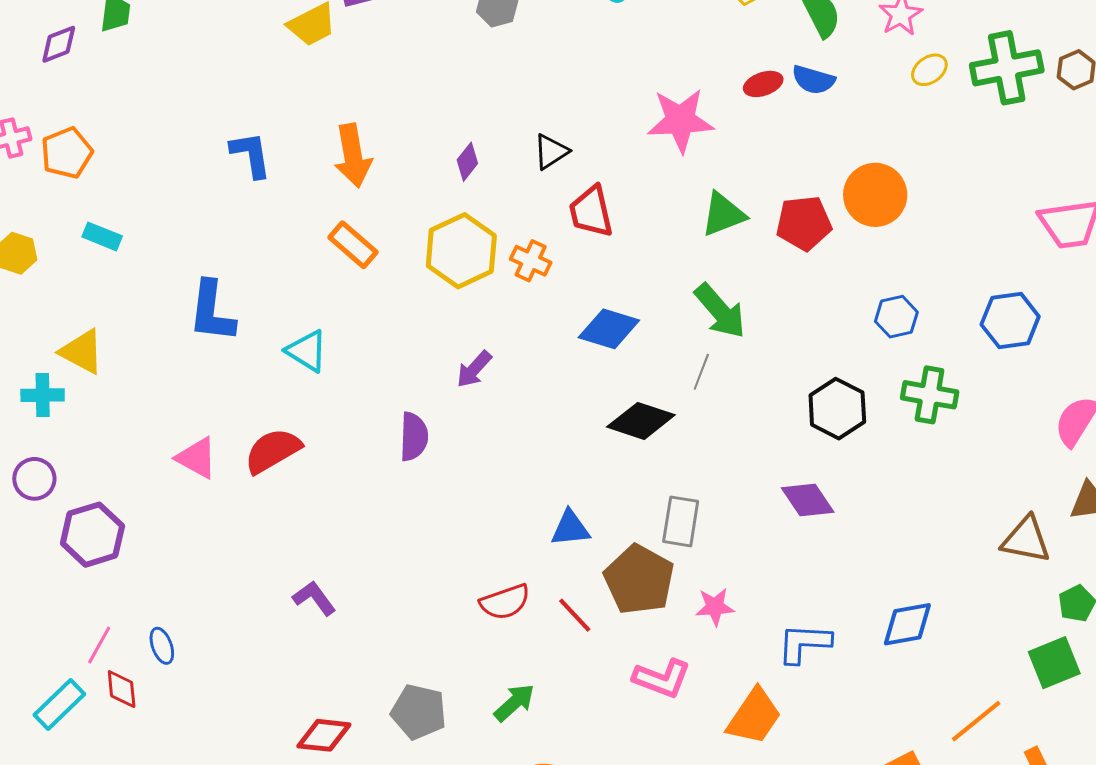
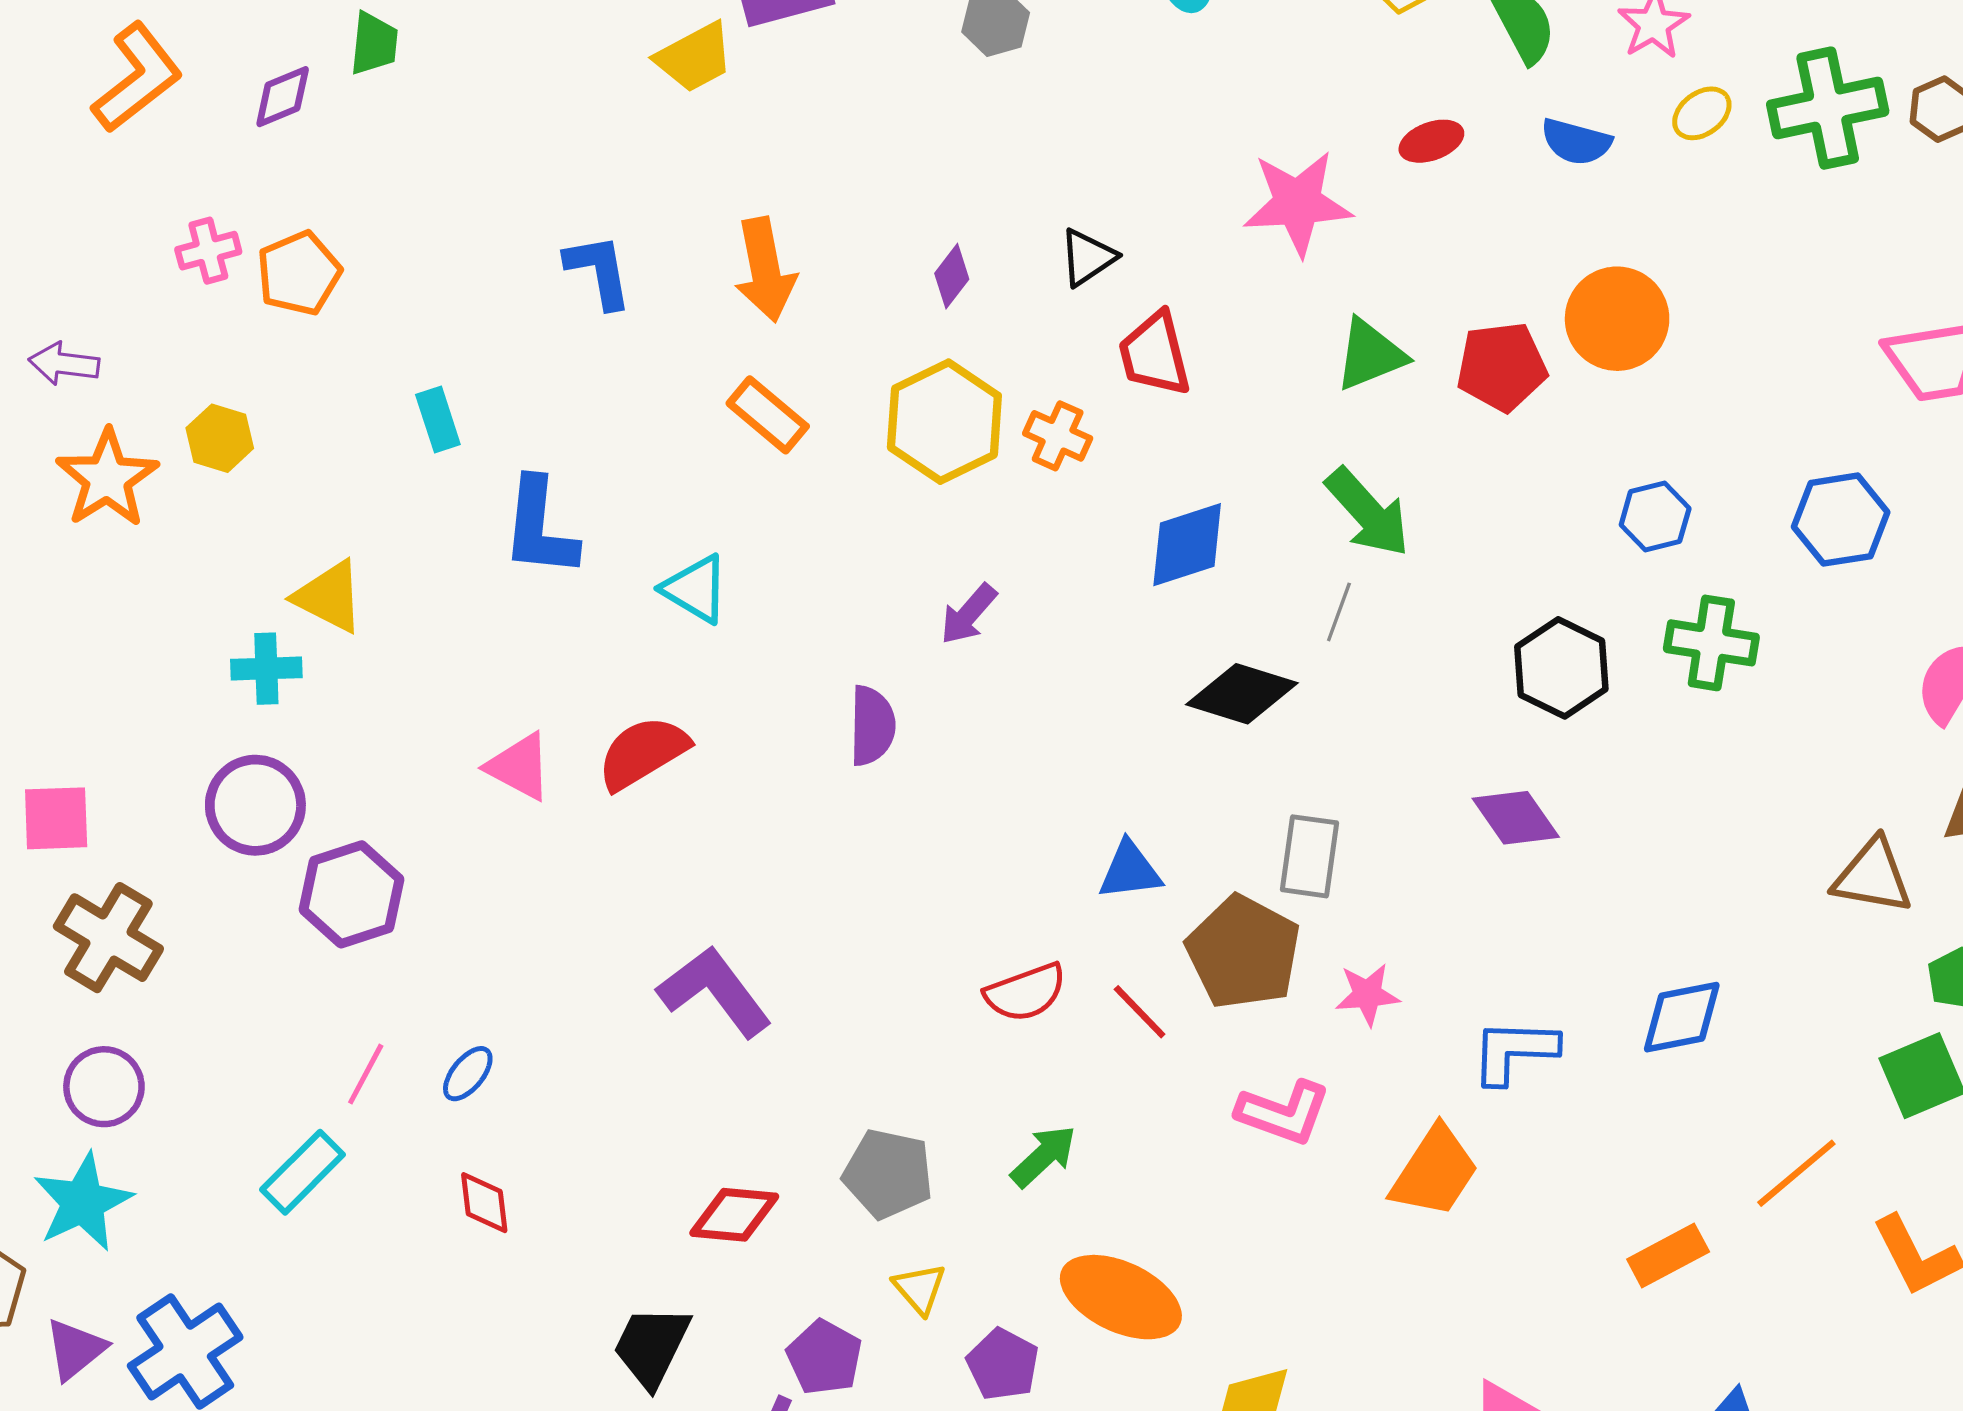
blue semicircle: (813, 80) -> (1576, 142), moved
cyan rectangle: (102, 236) -> (438, 420), moved, turned 51
blue diamond: (609, 329) -> (1187, 545), turned -34
purple circle: (34, 479) -> (255, 805), size x1.4
purple L-shape: (314, 598) -> (715, 992), size x1.6
blue ellipse: (162, 646) -> (468, 1074), turned 60
red diamond: (122, 689) -> (484, 1203), moved

